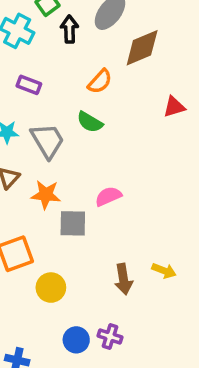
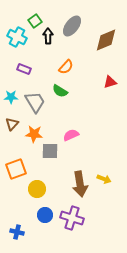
brown diamond: (142, 48) -> (106, 40), moved
brown arrow: (123, 279) -> (80, 184), size x1.4
purple cross: (110, 336) -> (72, 218), size x1.6
blue circle: (76, 340) -> (45, 215), moved

